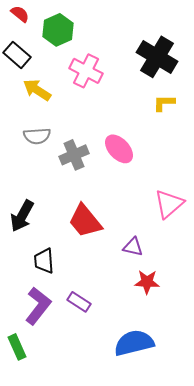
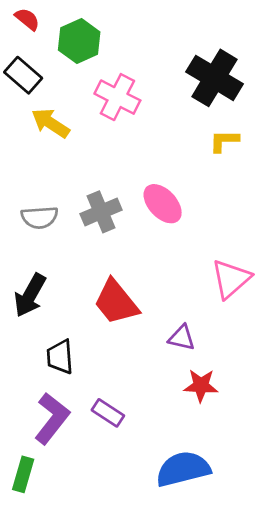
gray semicircle: (37, 136) -> (40, 217), moved
green rectangle: (17, 347) -> (23, 474), turned 40

